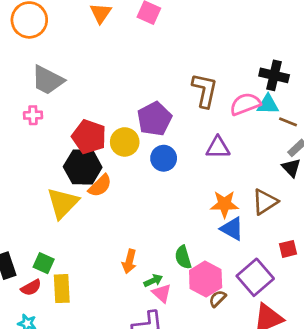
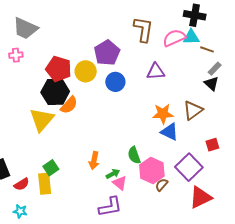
green square: (44, 263) -> (51, 168), moved, turned 35

